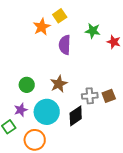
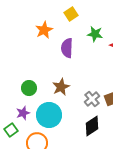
yellow square: (60, 16) -> (71, 14), moved
gray cross: (90, 96) -> (92, 99), turned -35
black diamond: (76, 116) -> (92, 126), moved

